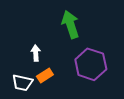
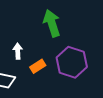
orange rectangle: (45, 76) -> (38, 66), moved

